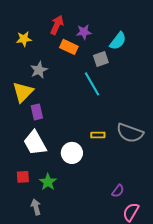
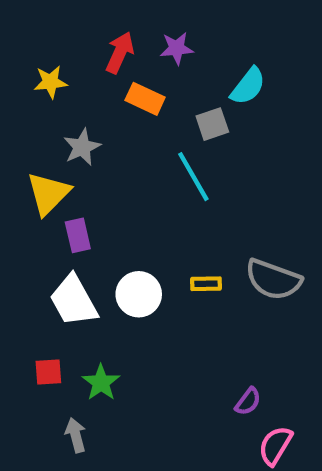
purple star: (84, 32) -> (177, 48), moved
white circle: (72, 153) -> (139, 294), moved

